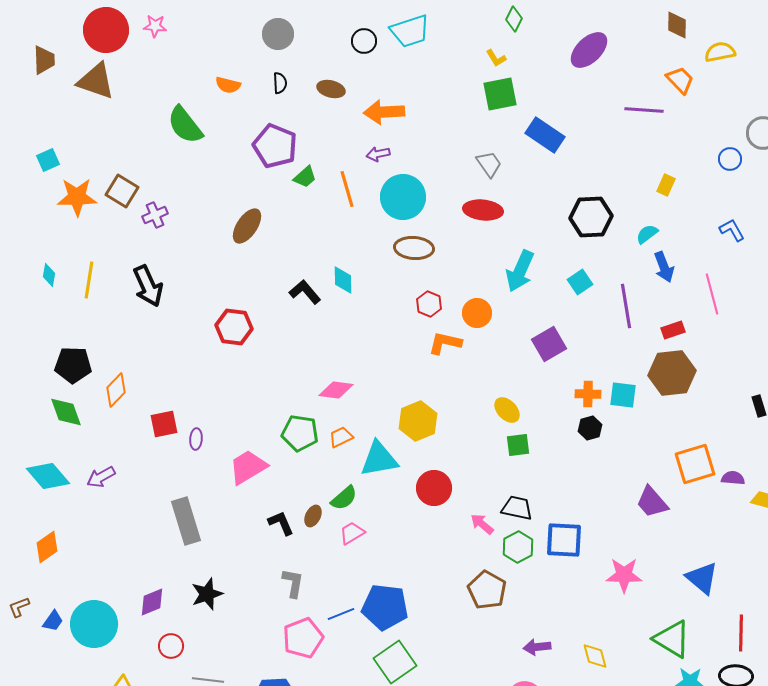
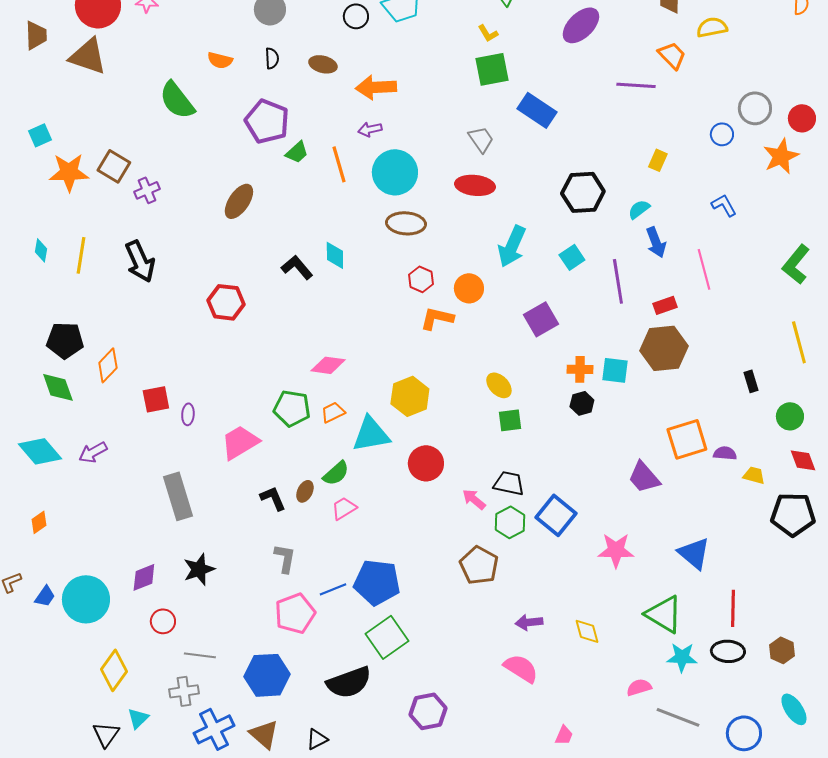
blue square: (564, 540) -> (556, 515), turned 36
orange diamond: (47, 547) -> (39, 522), size x0.7

